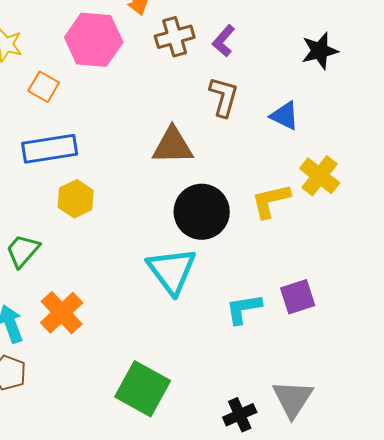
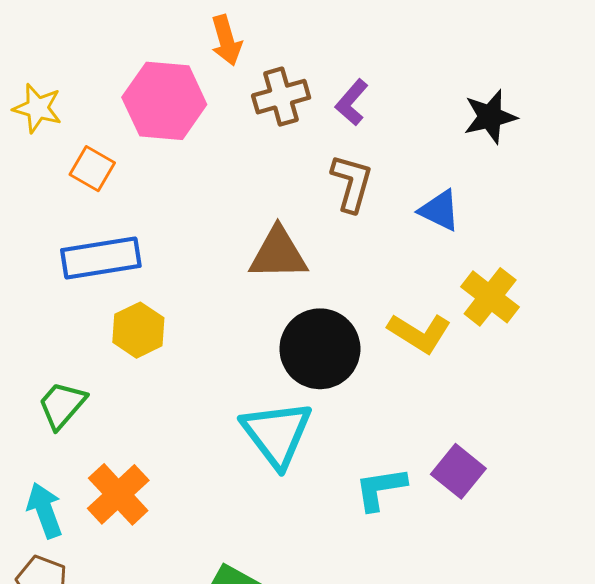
yellow L-shape: (271, 201) -> (419, 333), turned -135
purple square: (298, 297) -> (458, 471), turned -33

